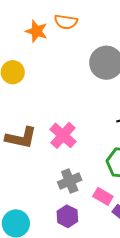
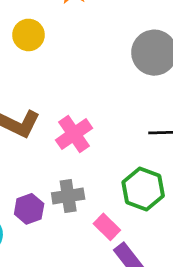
purple hexagon: (67, 216) -> (29, 209), moved

